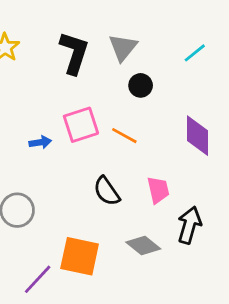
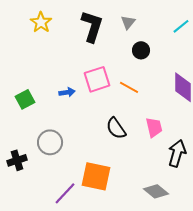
gray triangle: (123, 47) -> (128, 22), size x0.7
gray diamond: (143, 245) -> (156, 191), moved

